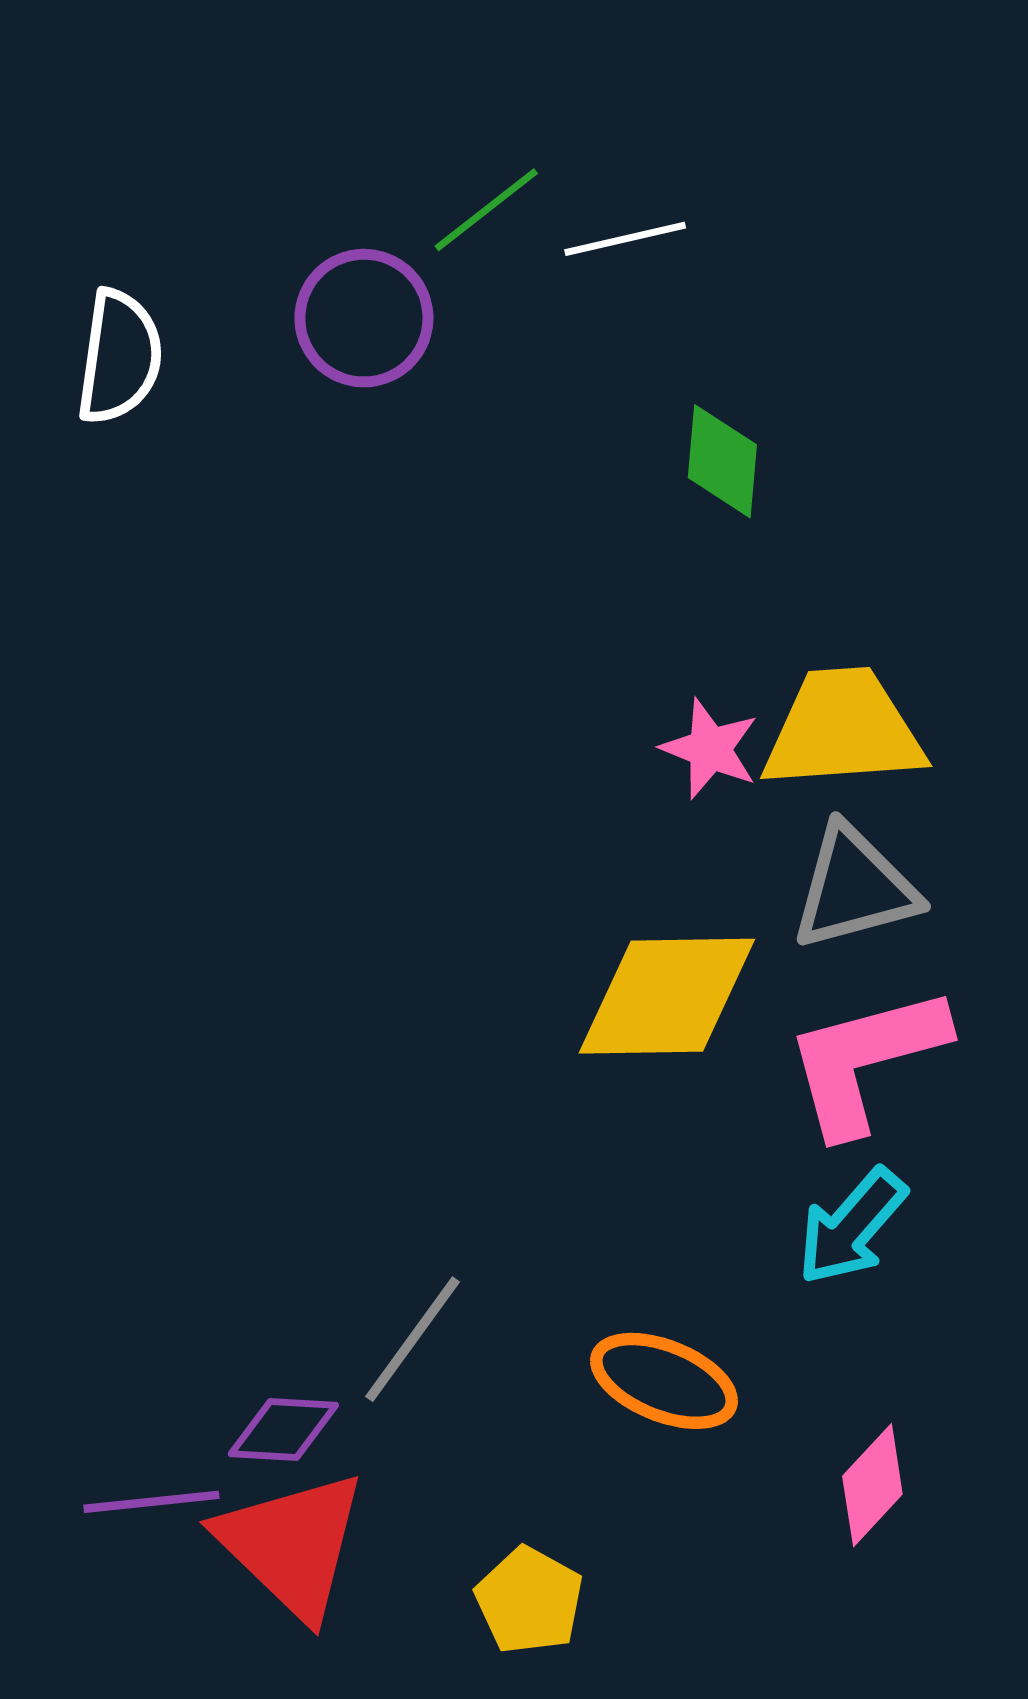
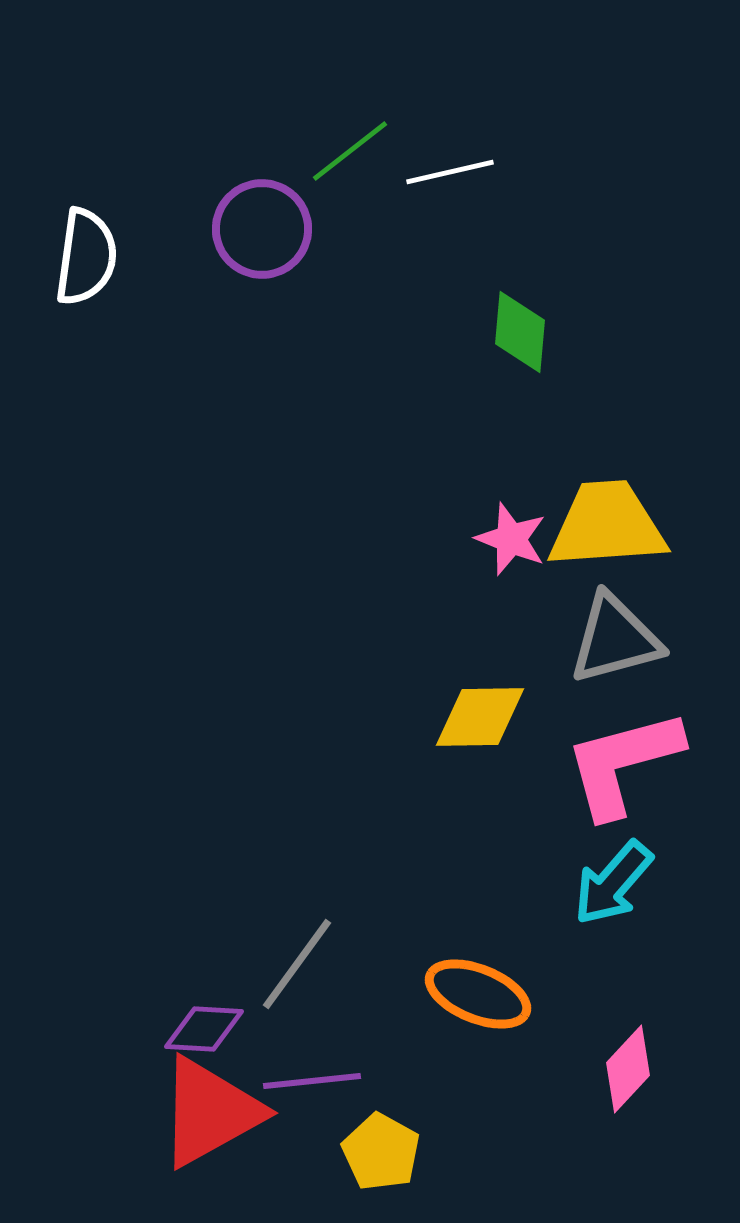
yellow diamond: (667, 996) -> (480, 717), size x0.7
purple line: (151, 1502) -> (312, 1081), moved
red triangle: (292, 1545) -> (210, 1112), turned 47

